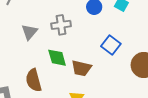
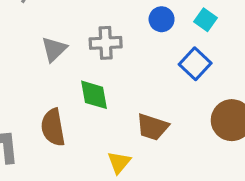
blue square: (111, 45) -> (195, 64), moved
brown trapezoid: (81, 68) -> (152, 127), moved

